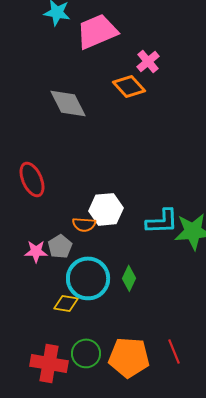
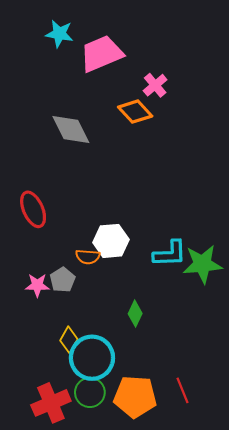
cyan circle: (88, 278) -> (92, 358), moved
yellow diamond: (66, 303) -> (69, 340), turned -70
red cross: (49, 363) -> (51, 403), turned -33

